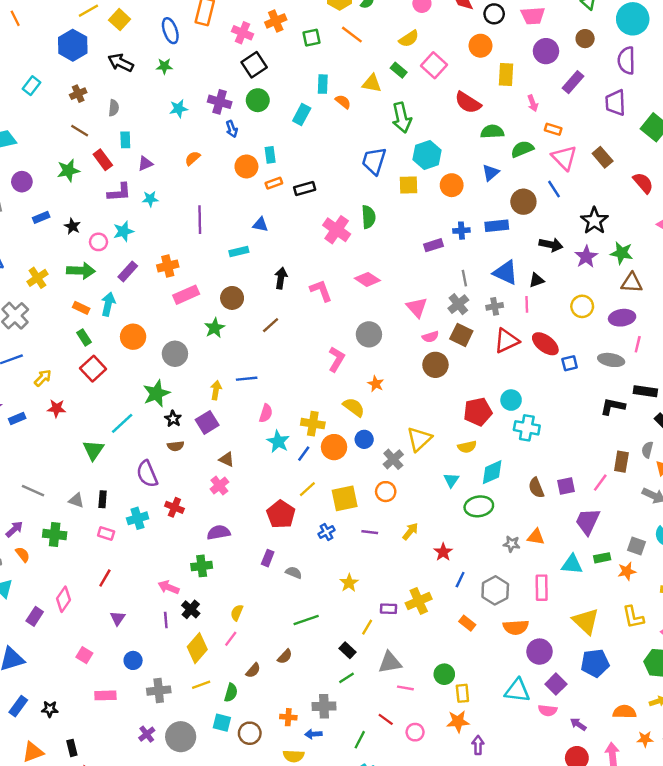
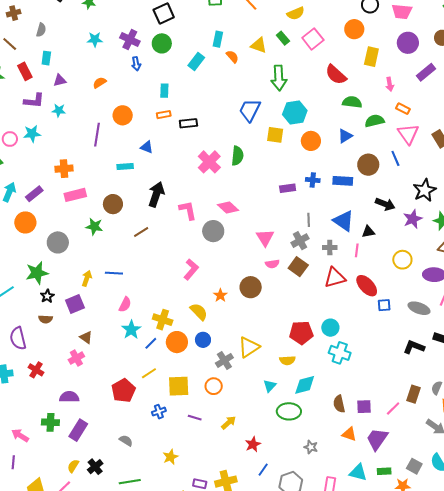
orange circle: (246, 166) -> (123, 115), moved
purple rectangle: (128, 271) -> (34, 194), moved
black arrow: (281, 278) -> (156, 194), size x1.4
green star: (215, 328) -> (94, 227), turned 30
gray circle: (369, 334) -> (213, 231), moved
brown circle: (435, 365) -> (251, 287), moved
orange triangle: (536, 537) -> (349, 434), moved
purple rectangle: (268, 558) -> (78, 430), moved, size x1.5
black cross: (191, 609) -> (95, 467), moved

